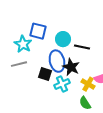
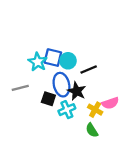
blue square: (38, 31) -> (53, 58), moved
cyan star: (23, 44) -> (38, 62), moved
black line: (82, 47) -> (89, 69), turned -35

